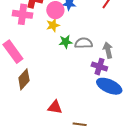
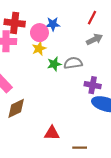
gray arrow: (108, 50) -> (95, 39), moved, turned 84
brown diamond: (24, 79) -> (16, 108), turned 30

